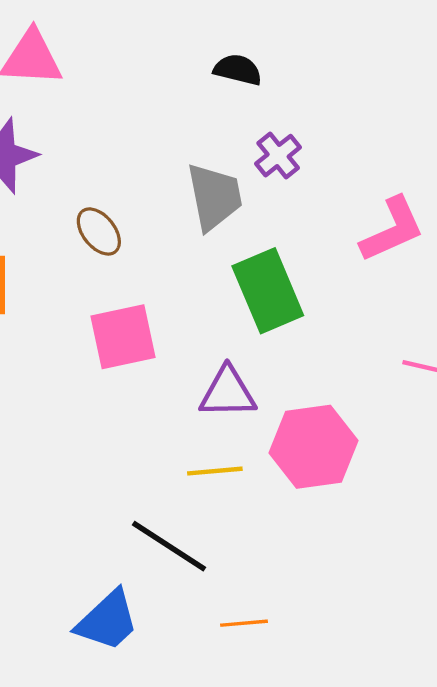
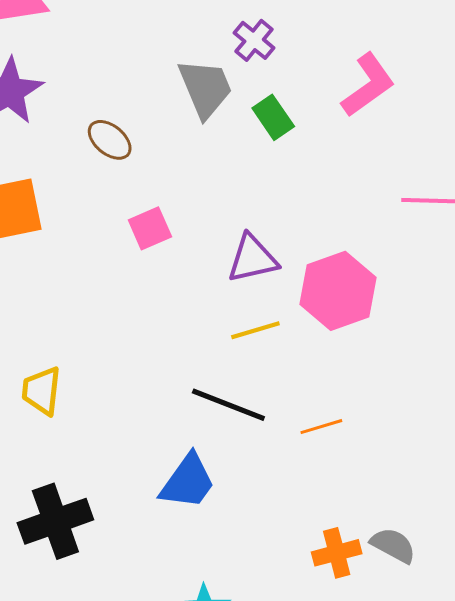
green rectangle: (268, 291) -> (273, 117), moved, size x0.6
pink square: (123, 337) -> (150, 228), size x0.7
orange line: (244, 623) -> (321, 427), moved

